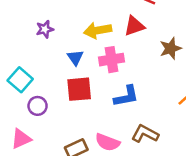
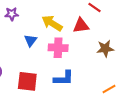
yellow arrow: (98, 30) -> (52, 23), turned 30
red square: (79, 89) -> (27, 81), moved

